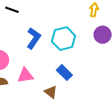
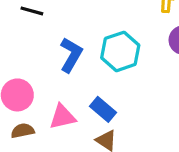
blue rectangle: (64, 73) -> (103, 109), moved

